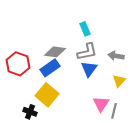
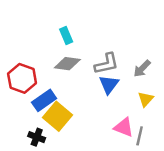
cyan rectangle: (85, 29) -> (66, 36), moved
gray arrow: (116, 56) -> (142, 69), turned -56
blue rectangle: (50, 68) -> (44, 100), moved
pink triangle: (101, 104) -> (124, 127), turned -42

